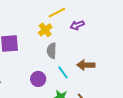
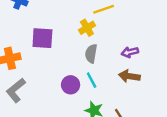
purple arrow: (77, 25) -> (130, 52), moved
cyan line: (63, 72) -> (92, 80), moved

